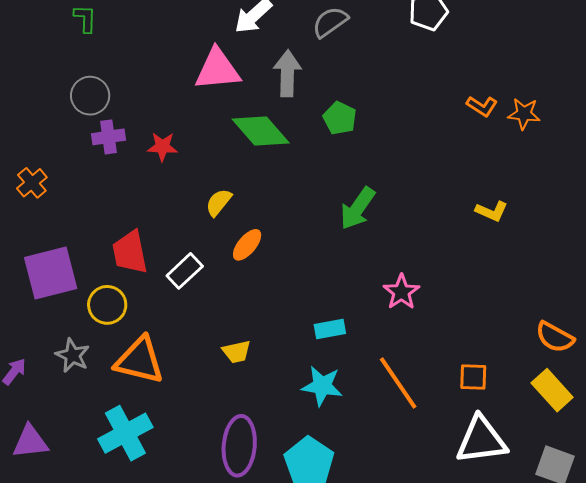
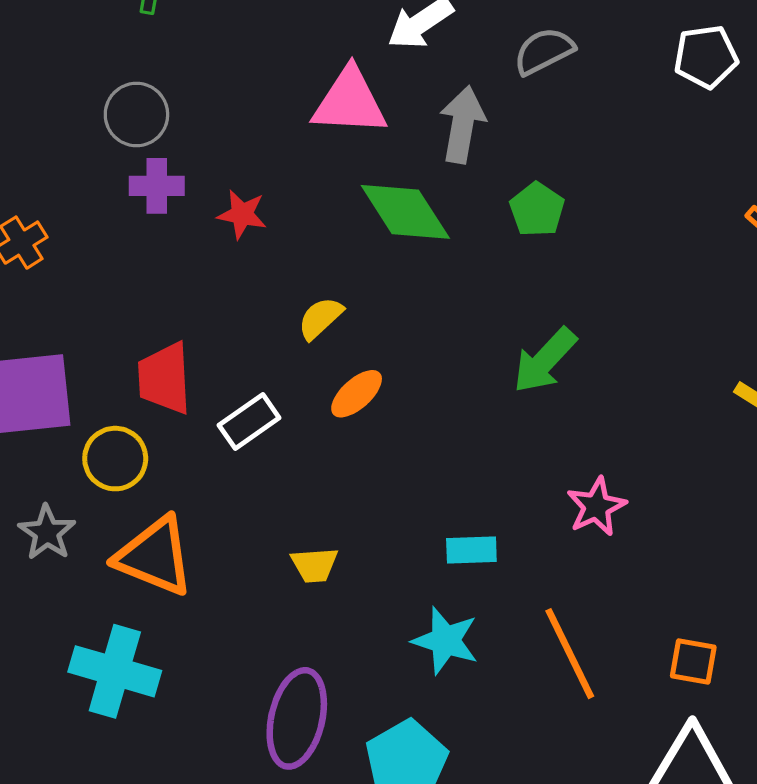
cyan cross: (125, 433) -> (115, 671), turned 36

